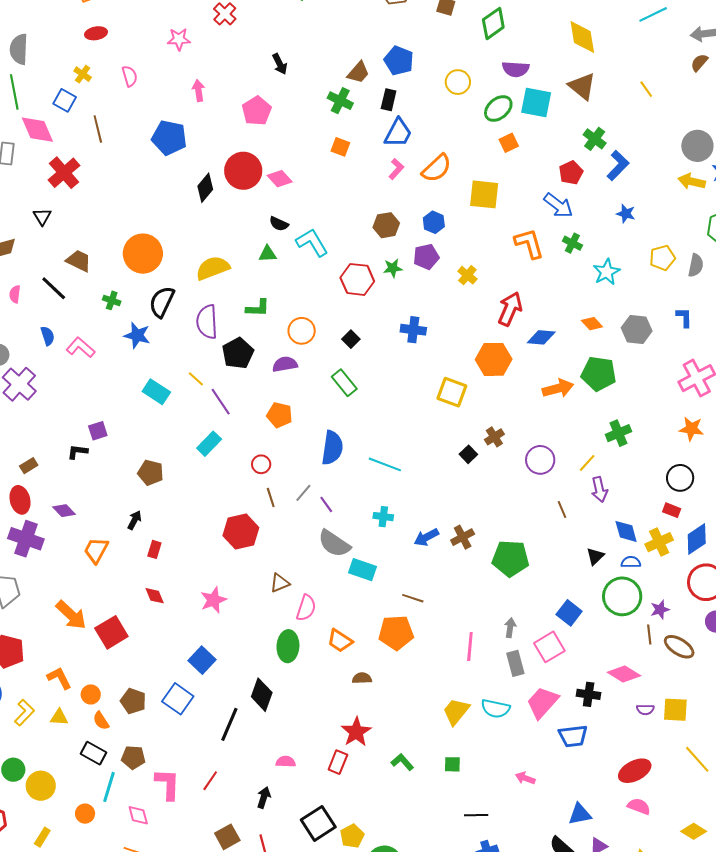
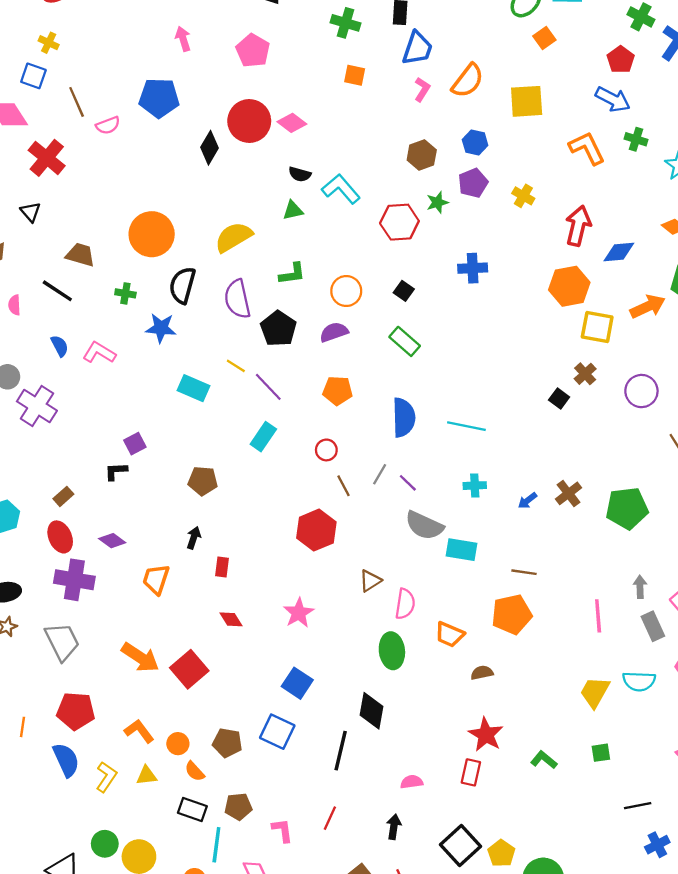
pink semicircle: (130, 76) -> (108, 125), moved, turned 95
yellow square: (452, 392) -> (597, 327), moved
blue arrow: (426, 537) -> (527, 501), size x0.7
pink L-shape: (168, 784) -> (282, 830), size x0.7

